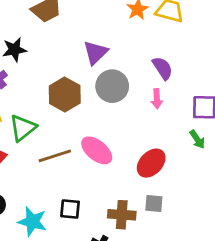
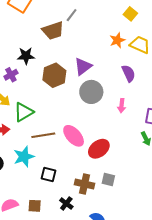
purple semicircle: (163, 68) -> (128, 73), moved
brown hexagon: (65, 94) -> (54, 75), moved
red ellipse: (151, 163) -> (99, 149), moved
cyan star: (32, 222) -> (24, 157), moved, turned 30

